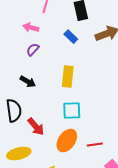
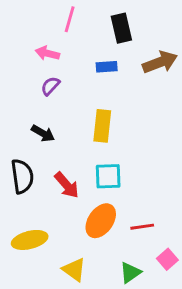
blue rectangle: (71, 37) -> (107, 67), turned -48
red arrow: (36, 127) -> (67, 185), moved

